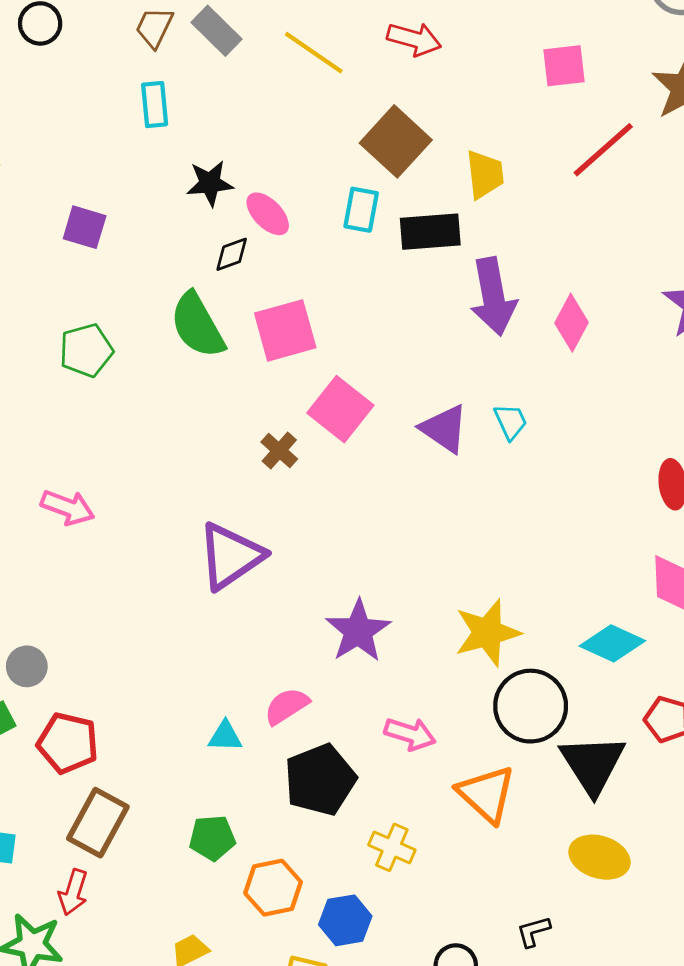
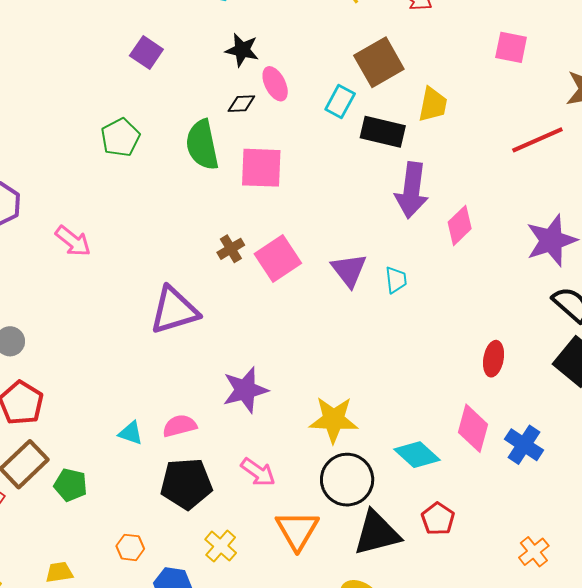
red line: (603, 150) -> (537, 140), moved
green pentagon: (86, 350) -> (120, 137), turned -30
pink square: (340, 409) -> (278, 259), moved
black triangle: (593, 764) -> (377, 533), turned 30
green pentagon: (212, 838) -> (71, 485), moved
orange hexagon: (273, 888) -> (130, 547), size x0.7

